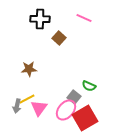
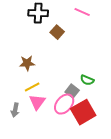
yellow line: (27, 99) -> (32, 87), moved
gray arrow: (17, 106) -> (15, 110), moved

